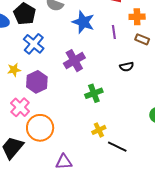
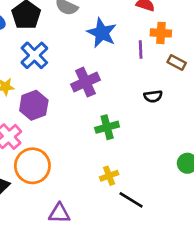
orange cross: (137, 17) -> (161, 33), moved

